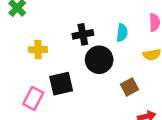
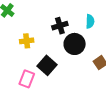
black square: (61, 84) -> (47, 65), turned -30

